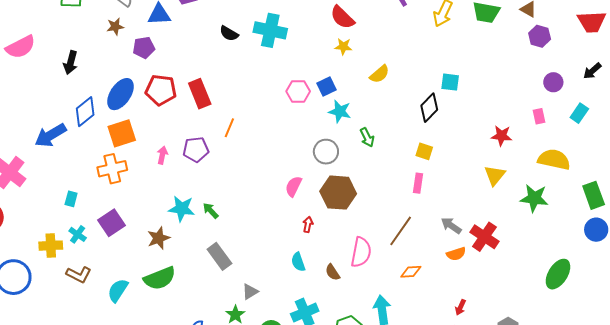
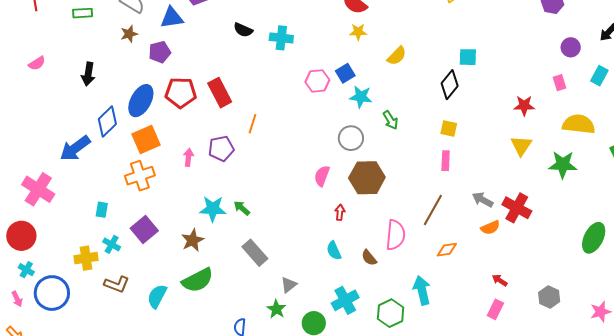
cyan cross: (270, 30) -> (281, 38), moved, size x0.7
pink semicircle: (21, 47) -> (37, 63), size x0.6
red arrow: (460, 307) -> (500, 280), turned 105

